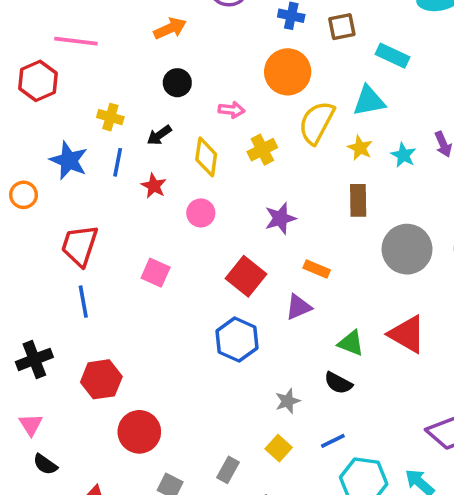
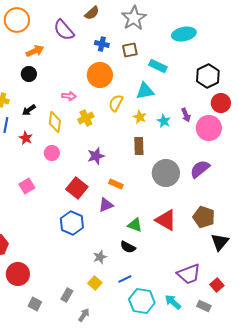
black circle: (177, 83) -> (29, 74), moved
yellow semicircle: (317, 123) -> (116, 103), size x0.7
pink square: (156, 273) -> (27, 186), turned 35

